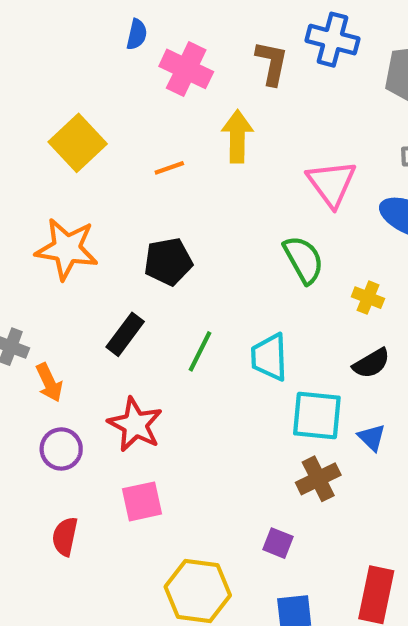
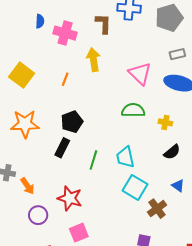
orange line: (169, 168) -> (65, 79), turned -40
green semicircle: (304, 260) -> (133, 110), turned -50
black rectangle: (125, 334) -> (62, 148), moved
cyan square: (317, 415) -> (135, 187), moved, turned 35

